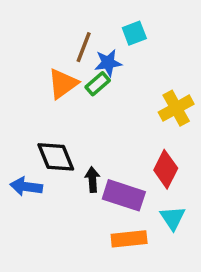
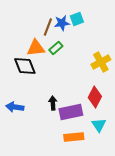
blue star: (108, 63) -> (62, 23), moved
orange triangle: (63, 84) -> (36, 48), turned 30
black diamond: (56, 157) -> (25, 66), moved
purple rectangle: (124, 195) -> (71, 112), turned -30

